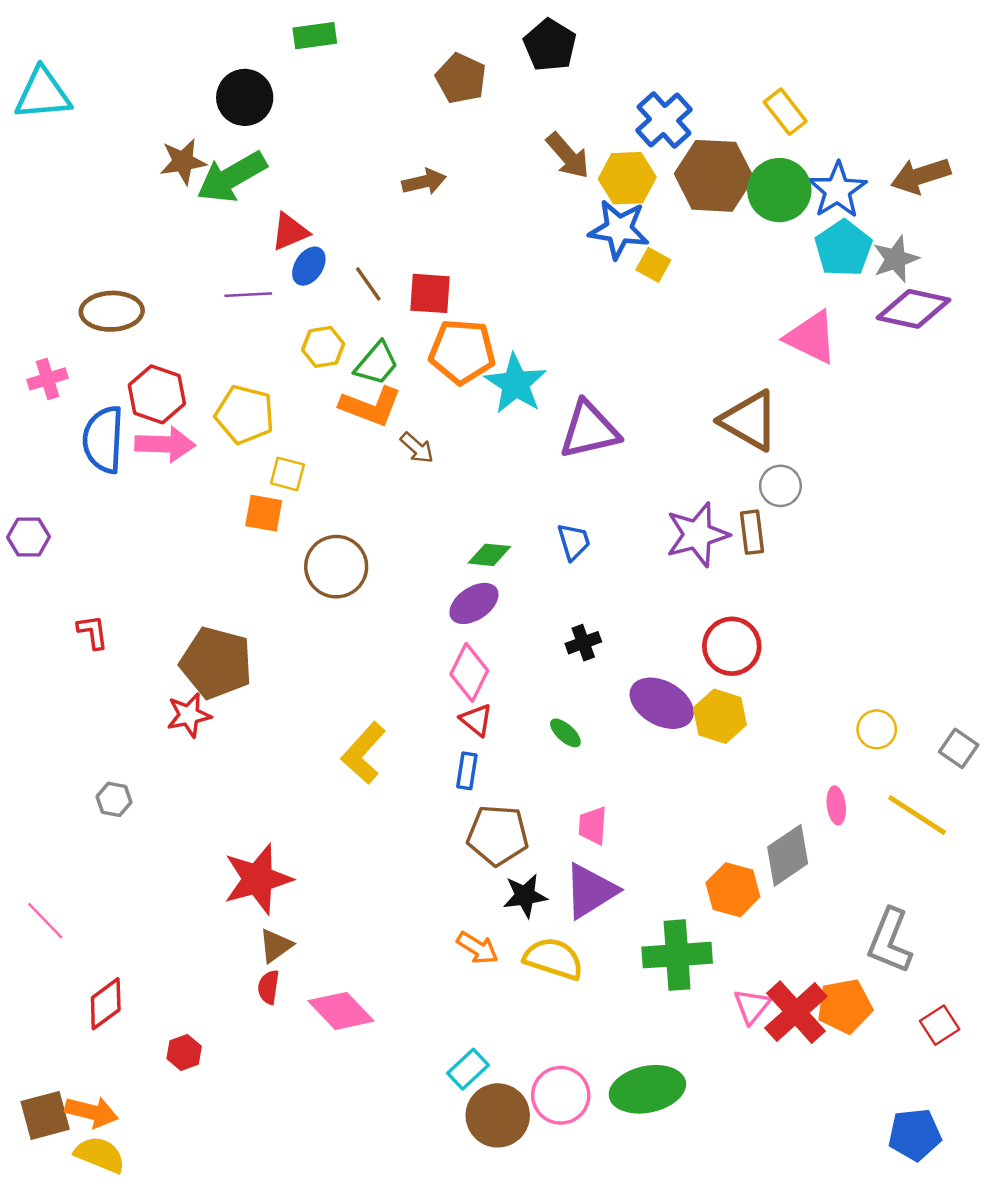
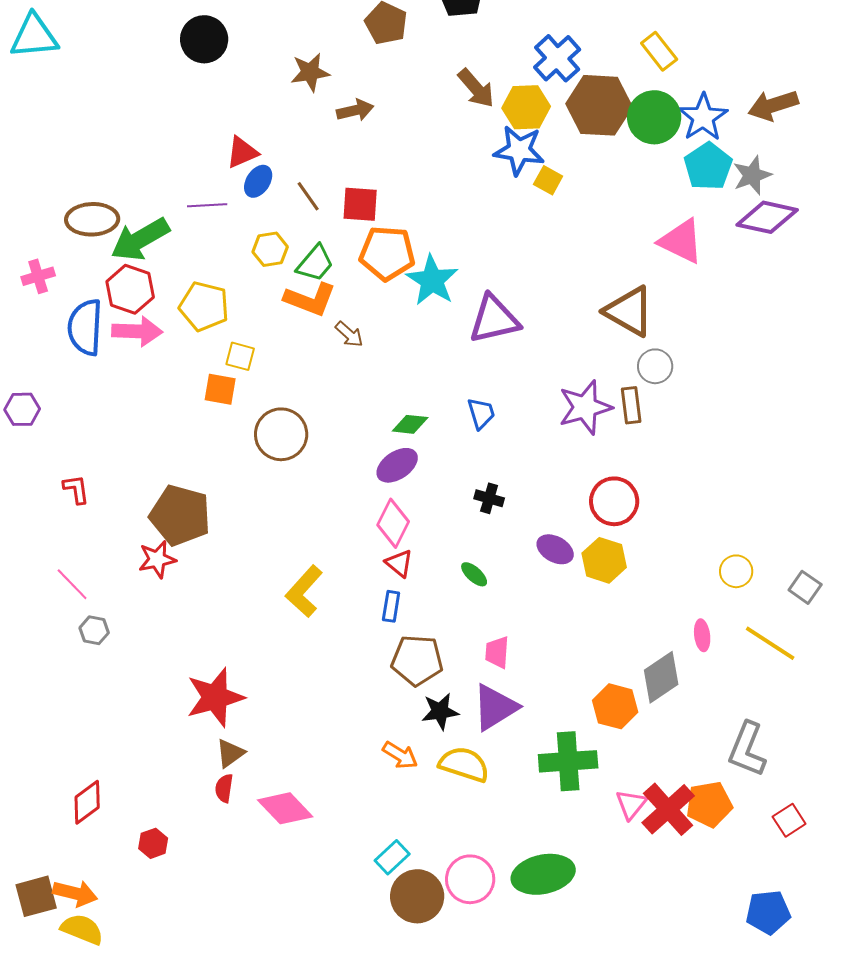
brown star: (183, 162) -> (310, 72), moved
green arrow: (232, 177) -> (140, 239), moved
black cross: (583, 643) -> (489, 498), turned 36
purple ellipse: (662, 703) -> (555, 549), size x0.7
pink line: (45, 921) -> (72, 584), moved

